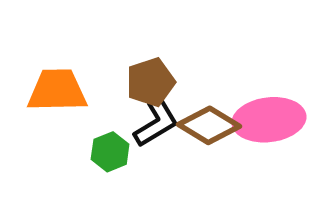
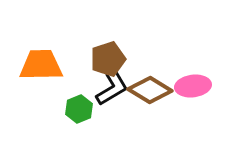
pink ellipse: (269, 120) -> (193, 86), size x0.7

